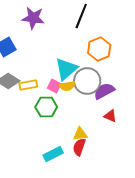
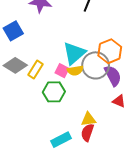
orange hexagon: (99, 49) -> (110, 51), moved
yellow rectangle: (28, 85) -> (36, 70), turned -48
purple semicircle: (104, 91) -> (113, 76), turned 90

